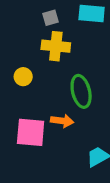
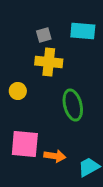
orange arrow: (62, 121) -> (55, 156), moved

